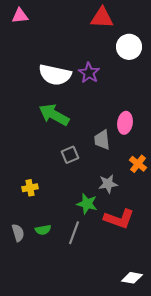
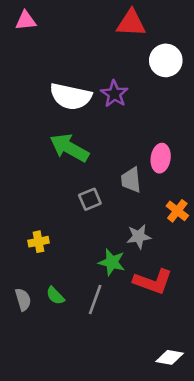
green semicircle: (43, 230) -> (55, 296), turned 56

